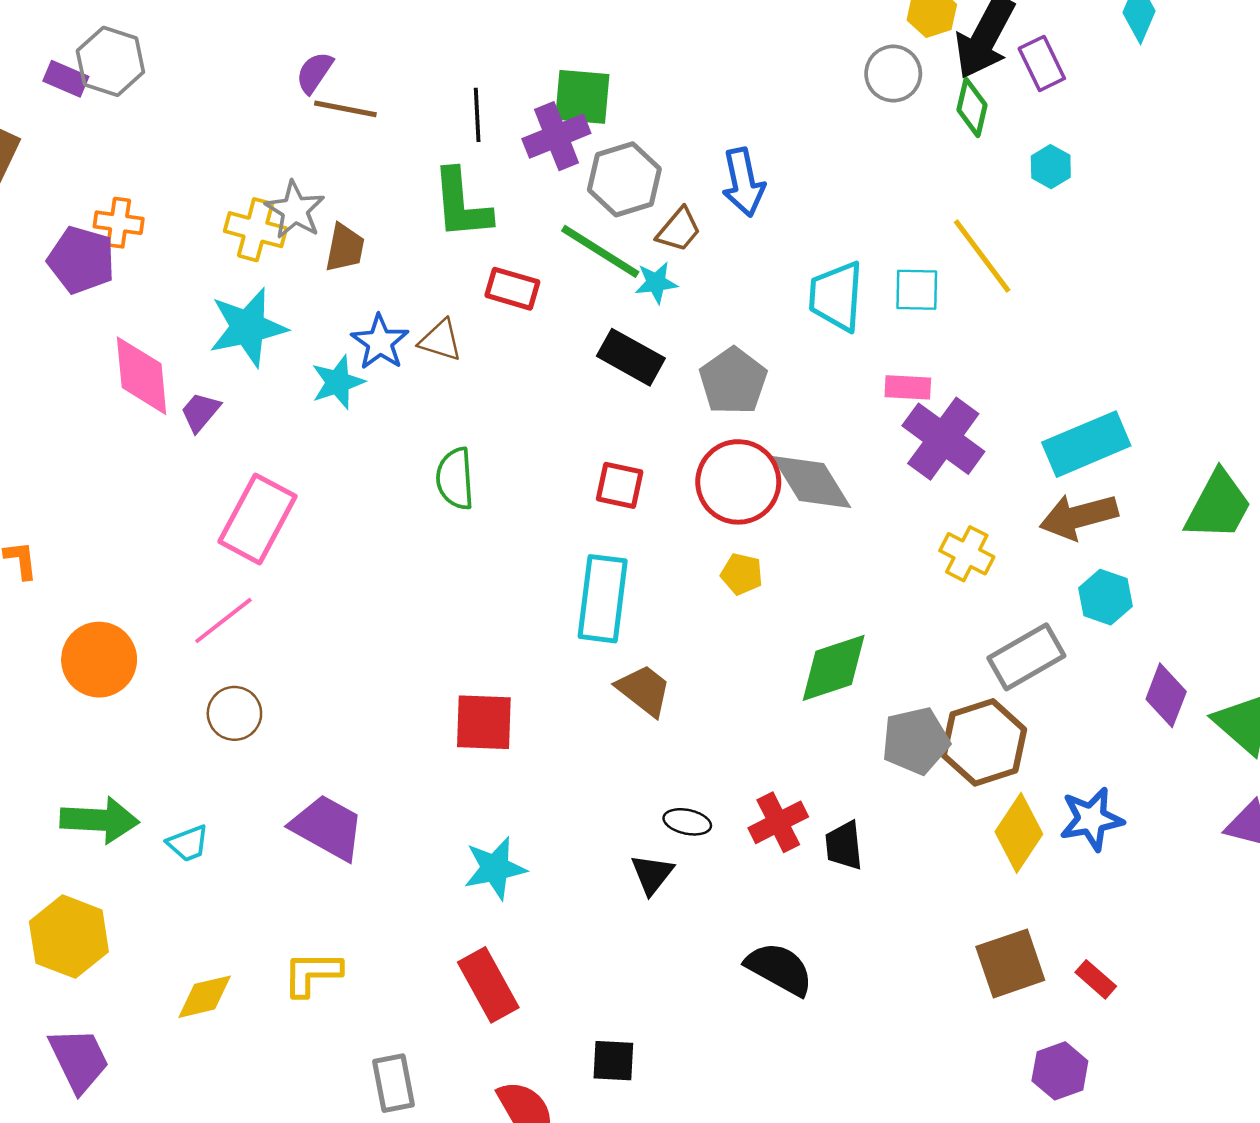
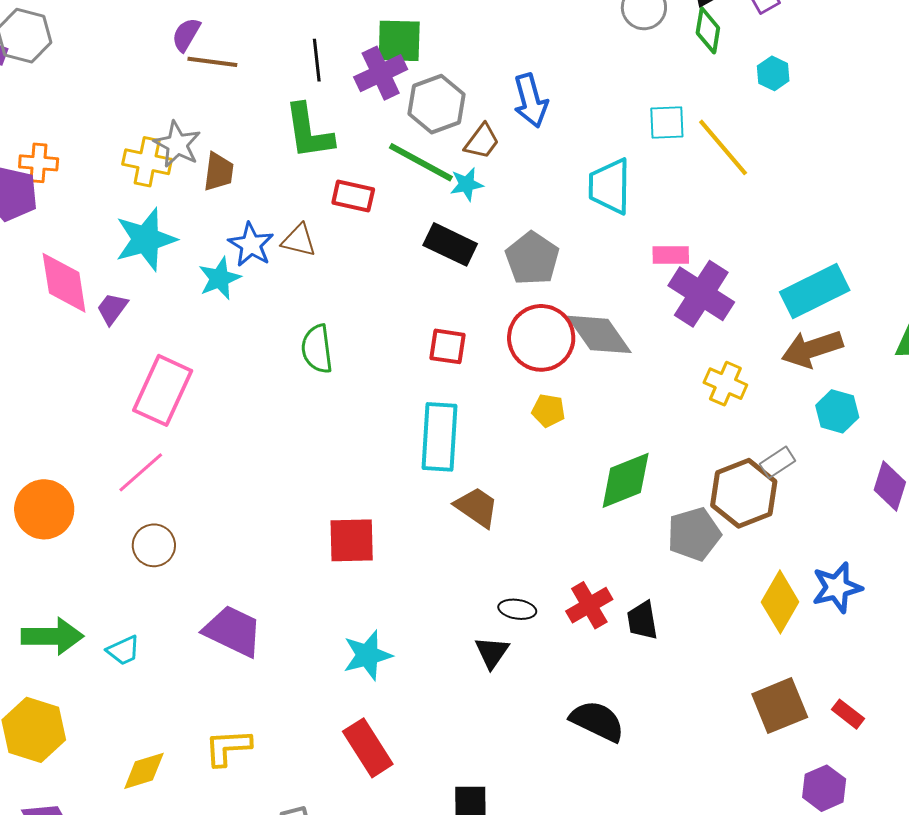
cyan square: (917, 290) -> (667, 123), moved
gray rectangle: (1026, 657) -> (778, 462), size x0.6
brown hexagon: (984, 742) -> (744, 493), moved

